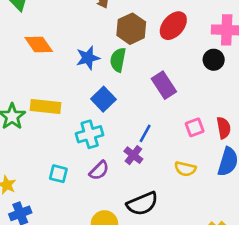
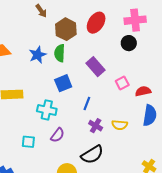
blue square: (103, 99) -> (63, 83), moved, turned 30
pink square: (195, 127) -> (122, 83), moved
red semicircle: (224, 128) -> (143, 91), turned -84
cyan cross: (90, 134) -> (47, 110), turned 36
purple cross: (133, 155) -> (96, 126), moved

